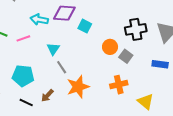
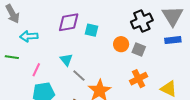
cyan arrow: (39, 20) -> (29, 36), moved
pink line: (23, 38) -> (36, 70), moved, turned -32
blue rectangle: (160, 64) -> (173, 40), moved

